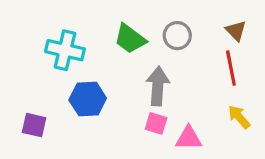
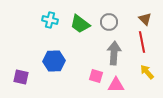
cyan cross: (65, 50) -> (50, 20), moved, size x0.7
gray arrow: (158, 86) -> (114, 53), moved

